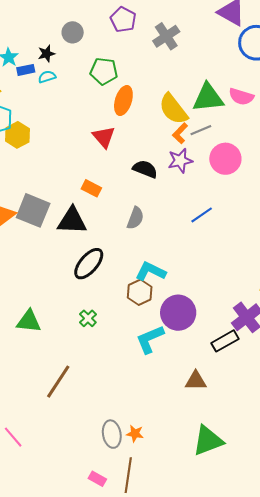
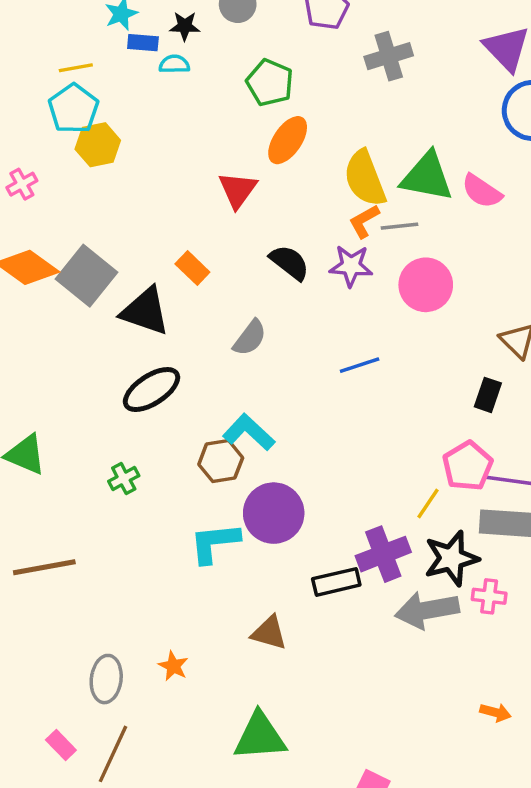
brown line: (58, 382) -> (44, 567), turned 30
orange star: (135, 434) -> (173, 666), moved

